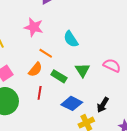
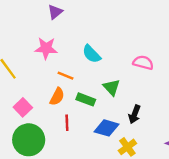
pink semicircle: (112, 65) -> (143, 63), moved
black arrow: (103, 105) -> (135, 114), moved

